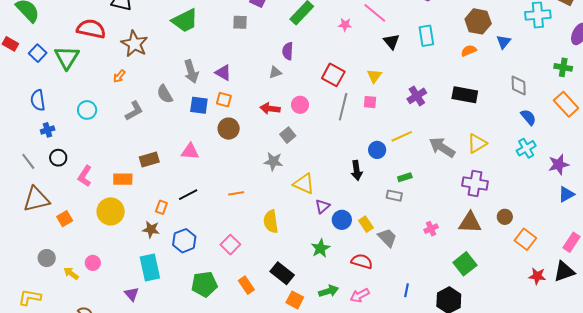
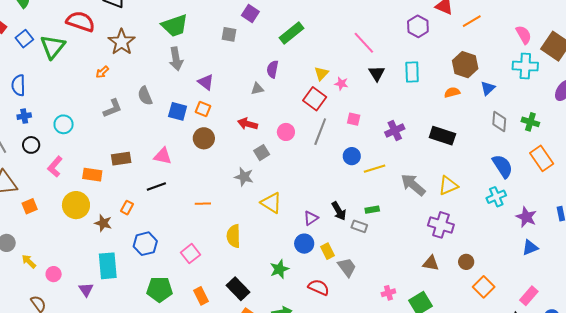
pink star: (345, 25) -> (341, 84), moved
green cross: (563, 67) -> (530, 122), moved
gray arrow: (191, 71) -> (176, 59), moved
yellow triangle: (374, 76) -> (321, 73), moved
gray diamond: (519, 85) -> (499, 122), moved
pink square: (370, 102) -> (354, 119), moved
pink circle: (300, 105) -> (286, 132), moved
cyan circle: (87, 110) -> (64, 124), moved
blue semicircle: (528, 117) -> (503, 166), size x1.4
blue circle: (377, 150) -> (352, 156), moved
purple star: (559, 164) -> (526, 217), turned 30
black arrow: (357, 170) -> (339, 211), moved, turned -30
black line: (188, 195) -> (156, 187), moved
purple triangle: (322, 206) -> (311, 218), moved
brown triangle: (470, 223) -> (431, 263), size x0.7
brown star: (151, 229) -> (103, 223), moved
pink cross: (431, 229) -> (388, 293), moved
pink circle: (93, 263) -> (54, 274), moved

